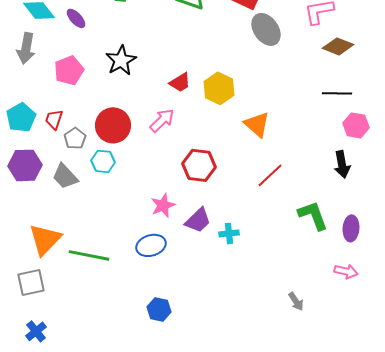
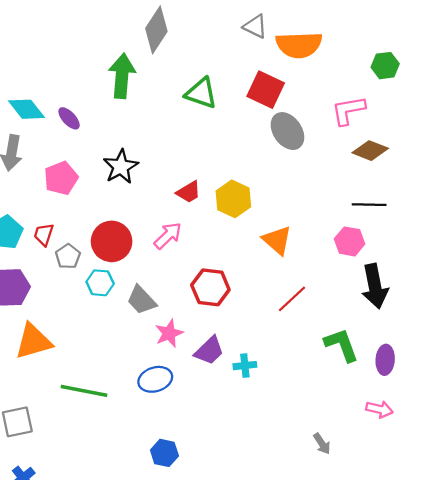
pink hexagon: (356, 125) -> (350, 241), moved
black arrow: (342, 164) -> (375, 286), size x1.4
gray trapezoid: (65, 176) -> (141, 300), moved
orange triangle: (45, 239) -> (33, 341), moved, turned 30

